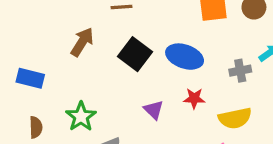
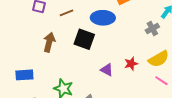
blue ellipse: (185, 57) -> (103, 18), moved
red star: (194, 98) -> (131, 64), moved

